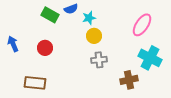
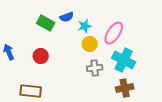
pink ellipse: (142, 25) -> (114, 33), moved
cyan cross: (150, 58) -> (124, 60), moved

